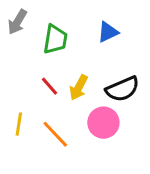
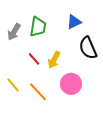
gray arrow: (17, 22) -> (14, 32), moved
black semicircle: (122, 89) -> (88, 48), moved, turned 90
yellow line: (19, 124) -> (13, 85), turned -49

